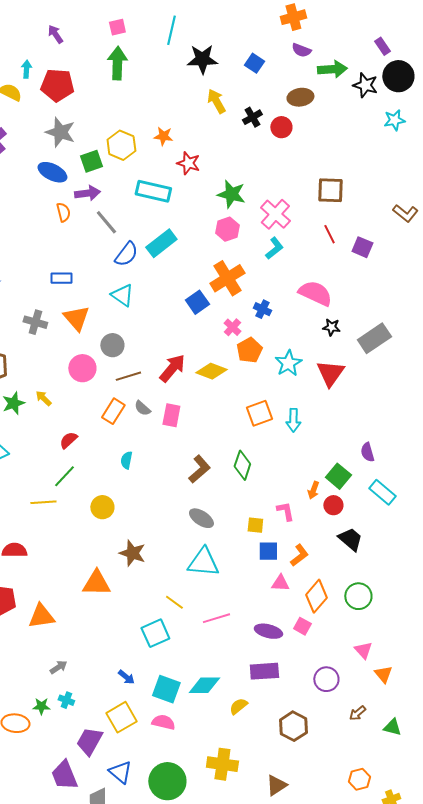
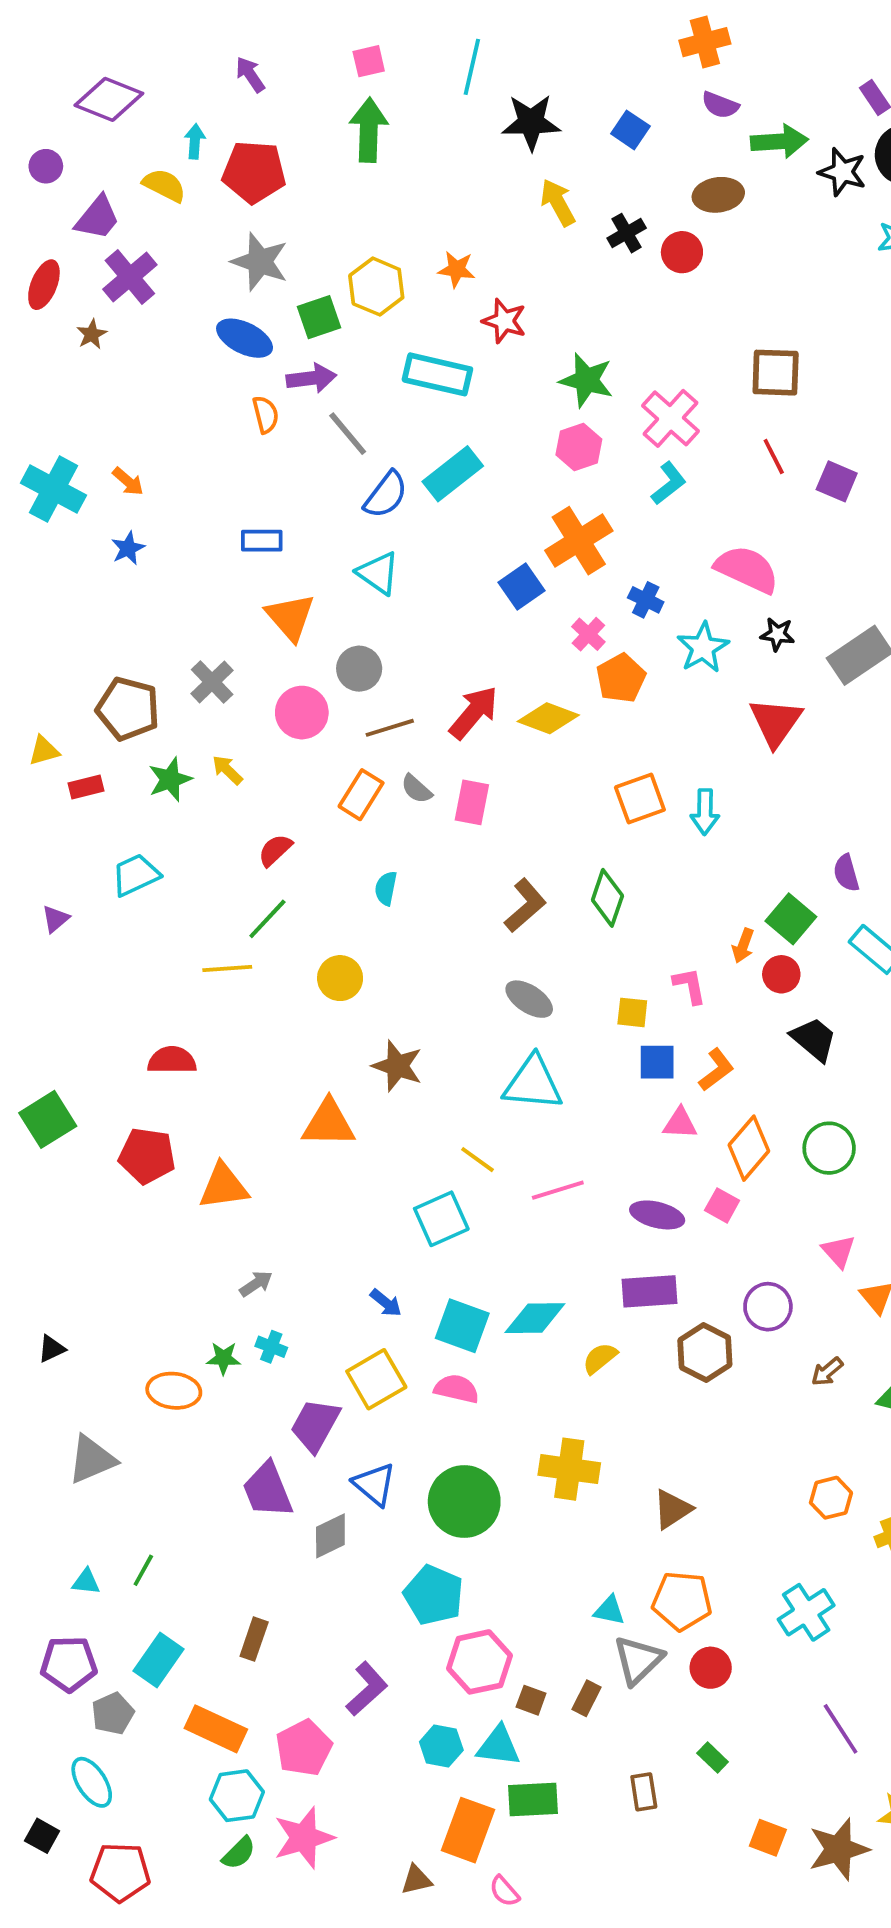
gray cross: (35, 322) -> (212, 682), moved, turned 30
cyan star: (288, 363) -> (703, 648), moved
brown hexagon: (293, 726) -> (705, 1352), moved

